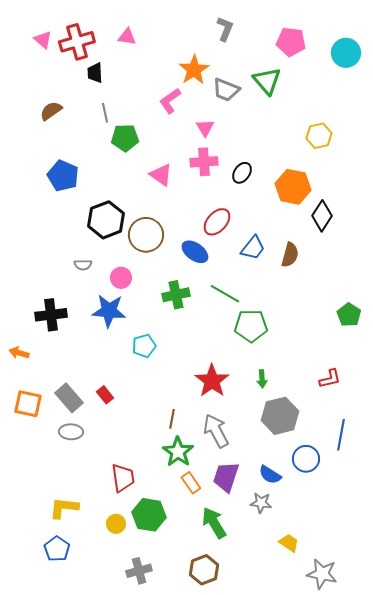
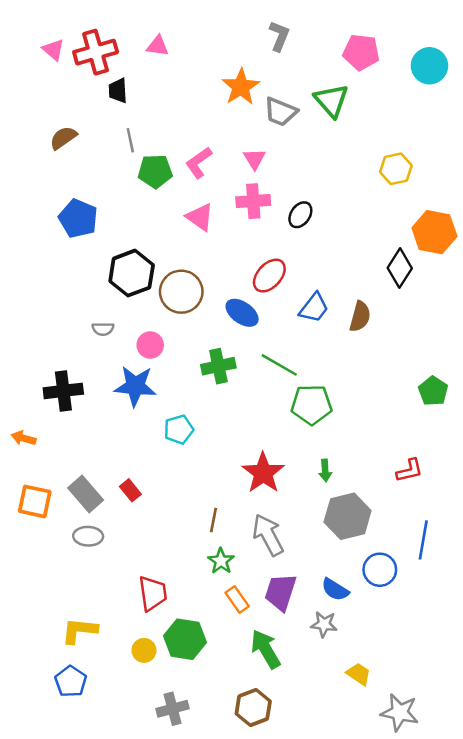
pink L-shape: (170, 101) -> (199, 163), moved
orange hexagon: (293, 187) -> (434, 232), moved
green star: (178, 452) -> (221, 561), size x0.7

